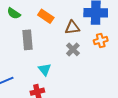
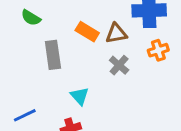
orange rectangle: (46, 16) -> (87, 32), moved

